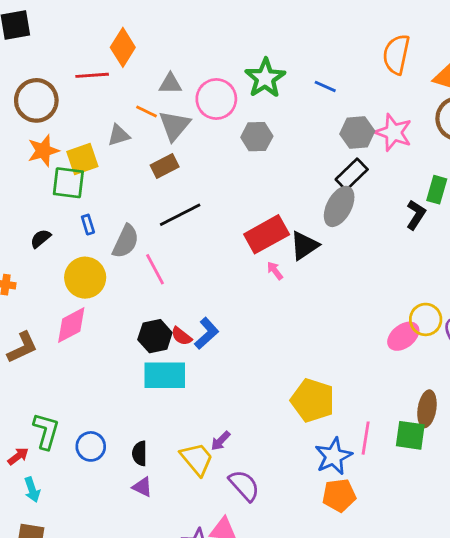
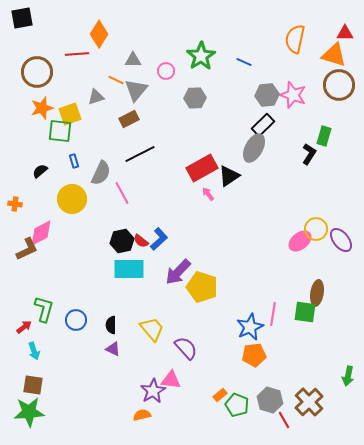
pink circle: (216, 99) -> (166, 71), size x0.6
pink diamond: (71, 325) -> (41, 233), moved
yellow pentagon: (313, 400) -> (202, 287), moved
purple arrow: (220, 441) -> (178, 272), moved, size x1.8

